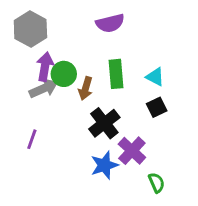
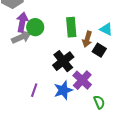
cyan triangle: (155, 77) -> (106, 29), moved
brown arrow: (86, 88) -> (87, 39), moved
black square: (157, 107) -> (99, 50), turned -32
purple line: (32, 139) -> (34, 90), moved

